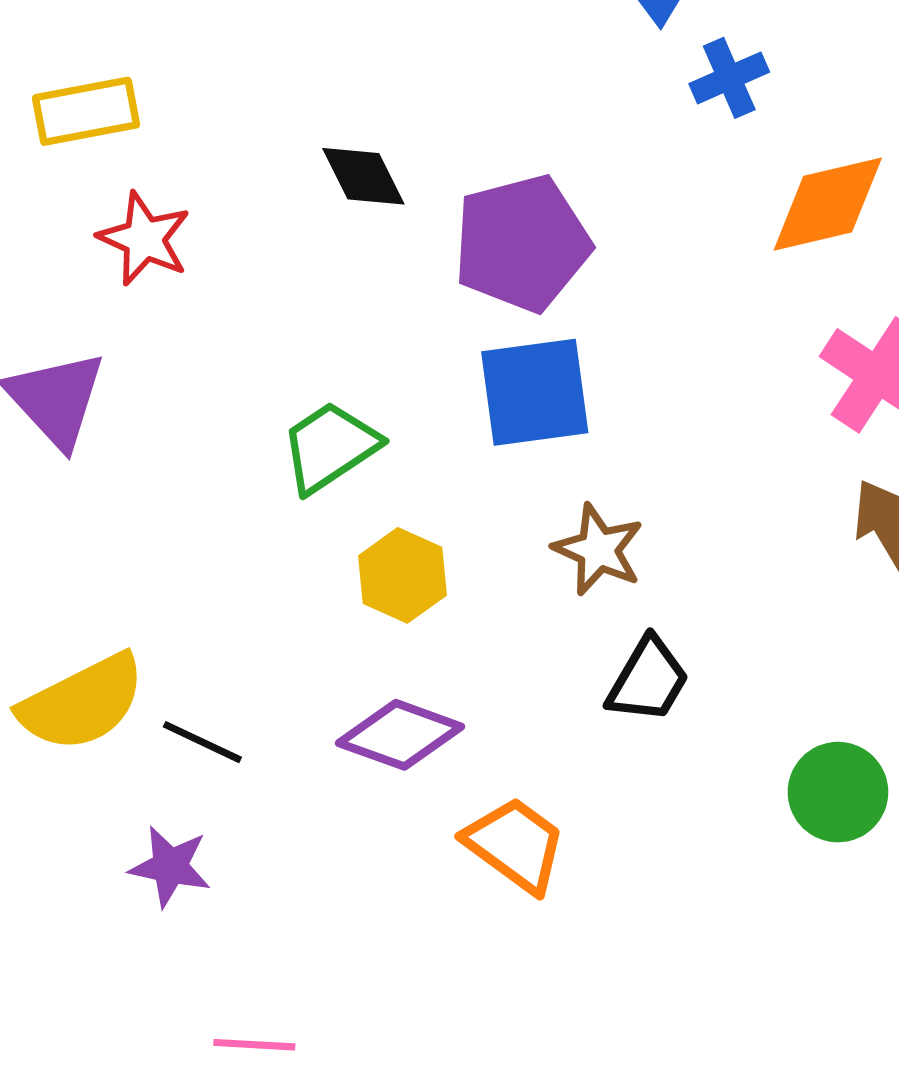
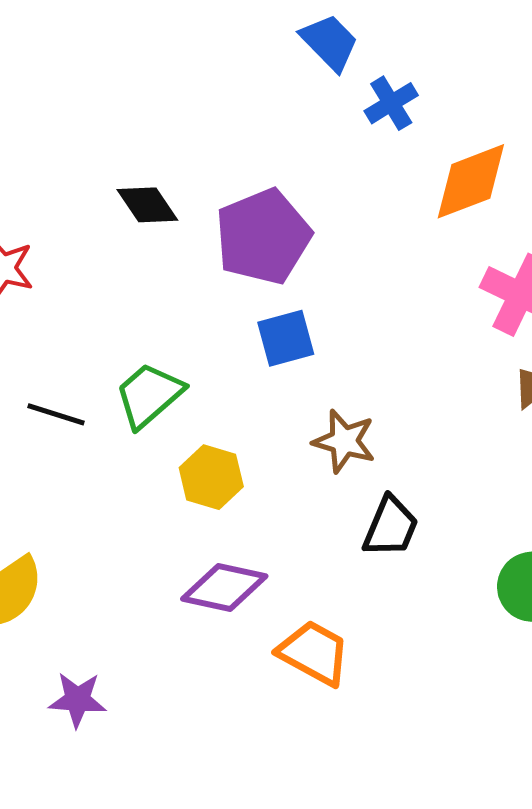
blue square: (535, 392) -> (286, 338), size x0.7
black line: (202, 742) -> (56, 414), moved

